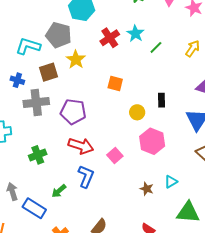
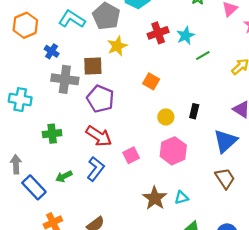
brown square: (48, 72) -> (93, 66), moved
brown star: (147, 189) -> (155, 198), size x1.6

